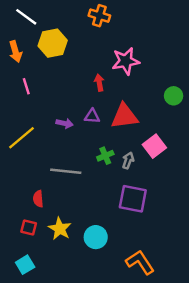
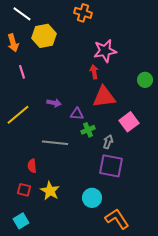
red arrow: (99, 83) -> (94, 72), moved
purple triangle: (92, 116) -> (77, 114), moved
gray arrow: (128, 160) -> (108, 142), moved
cyan circle: (96, 237) -> (92, 198), moved

